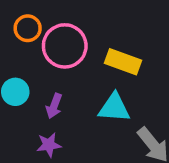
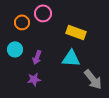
orange circle: (28, 28) -> (22, 22), moved
pink circle: (65, 46) -> (43, 13), moved, size x0.7

